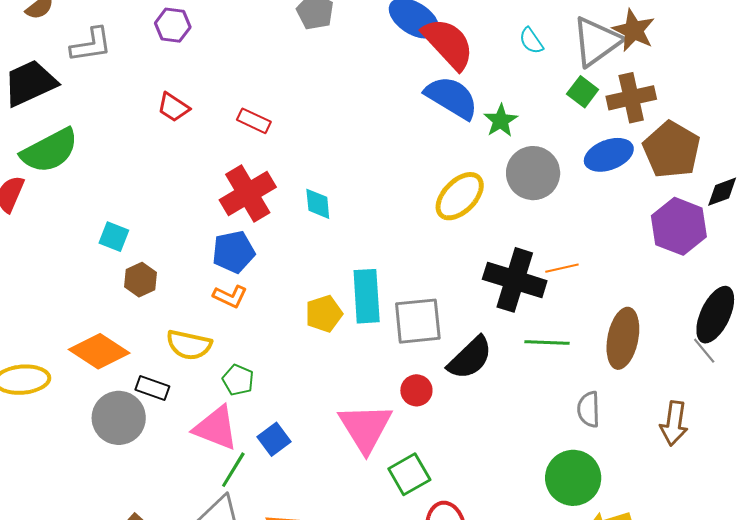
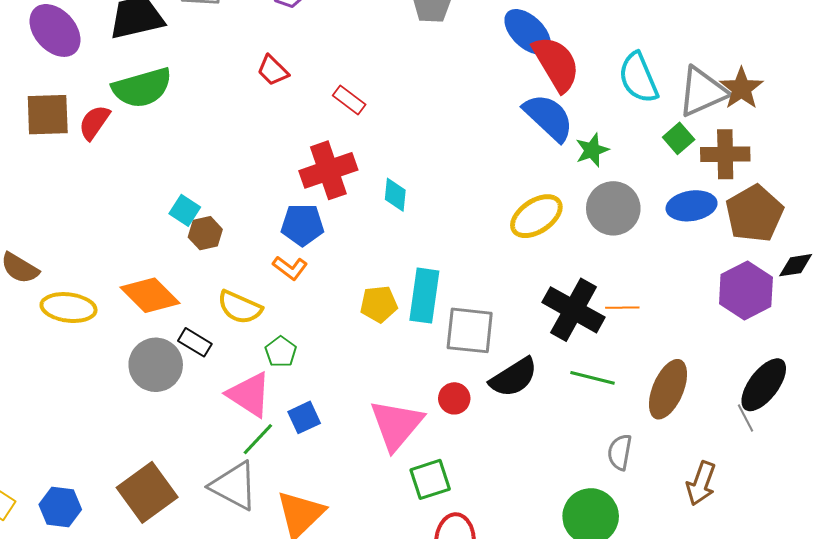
cyan semicircle: (531, 41) -> (638, 78), size x1.8
cyan square: (114, 237) -> (185, 210), moved

